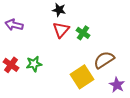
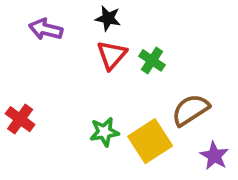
purple arrow: (14, 25) -> (46, 29), moved
green star: (34, 64) -> (104, 132), moved

